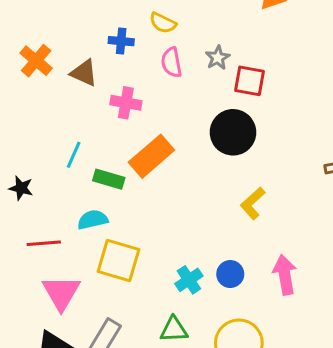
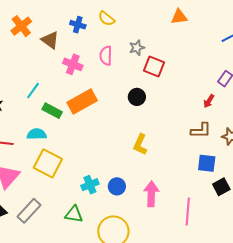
pink semicircle: (171, 62) -> (106, 56), moved
black circle: (233, 132) -> (137, 97), size x0.6
yellow L-shape: (253, 203) -> (140, 144), turned -35

